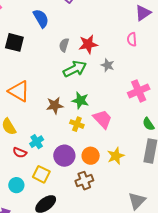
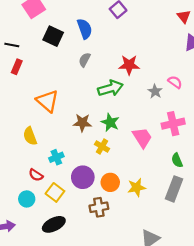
pink semicircle: (132, 39) -> (175, 82), moved, turned 120
black square: (14, 42) -> (53, 36), moved
gray semicircle: (64, 45) -> (85, 60), moved
gray star: (108, 65) -> (155, 91), moved
pink trapezoid: (103, 119) -> (142, 138), moved
red semicircle: (20, 153) -> (36, 175), moved

